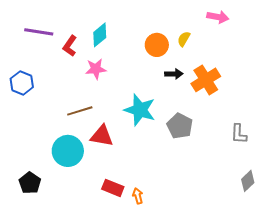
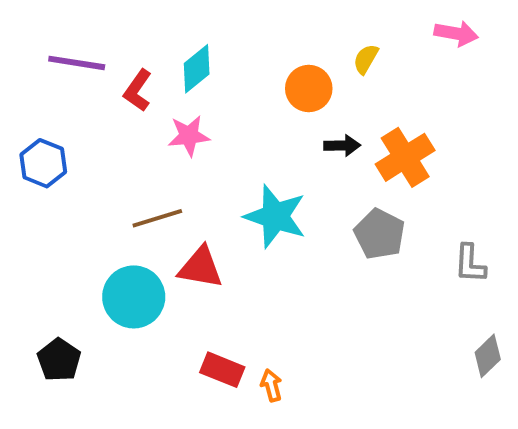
pink arrow: (218, 17) -> (456, 33), moved
yellow semicircle: (184, 39) -> (366, 59), moved
gray pentagon: (180, 126) -> (380, 234), moved

